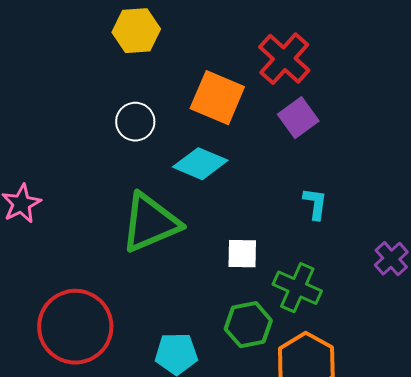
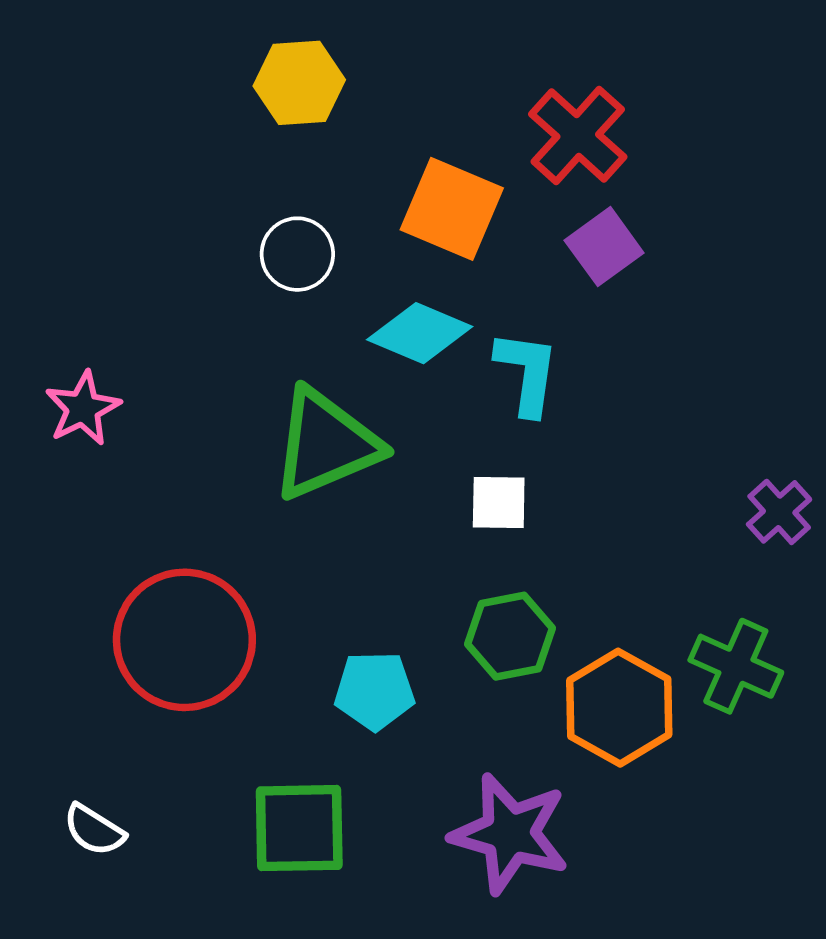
cyan L-shape: (315, 204) -> (527, 373), moved, size x1.4
green cross: (297, 288) -> (736, 666), moved

